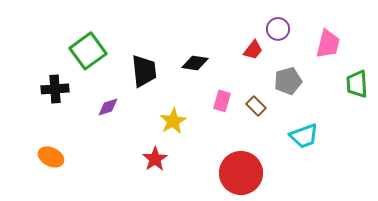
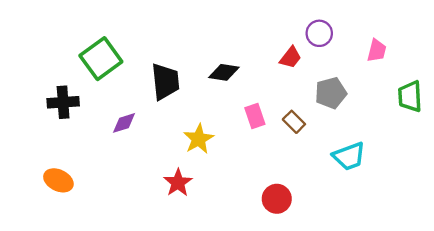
pink trapezoid: (328, 44) -> (377, 51), size x0.7
pink rectangle: (222, 101) -> (255, 116), turned -35
red circle: (241, 173) -> (277, 199), size x0.6

